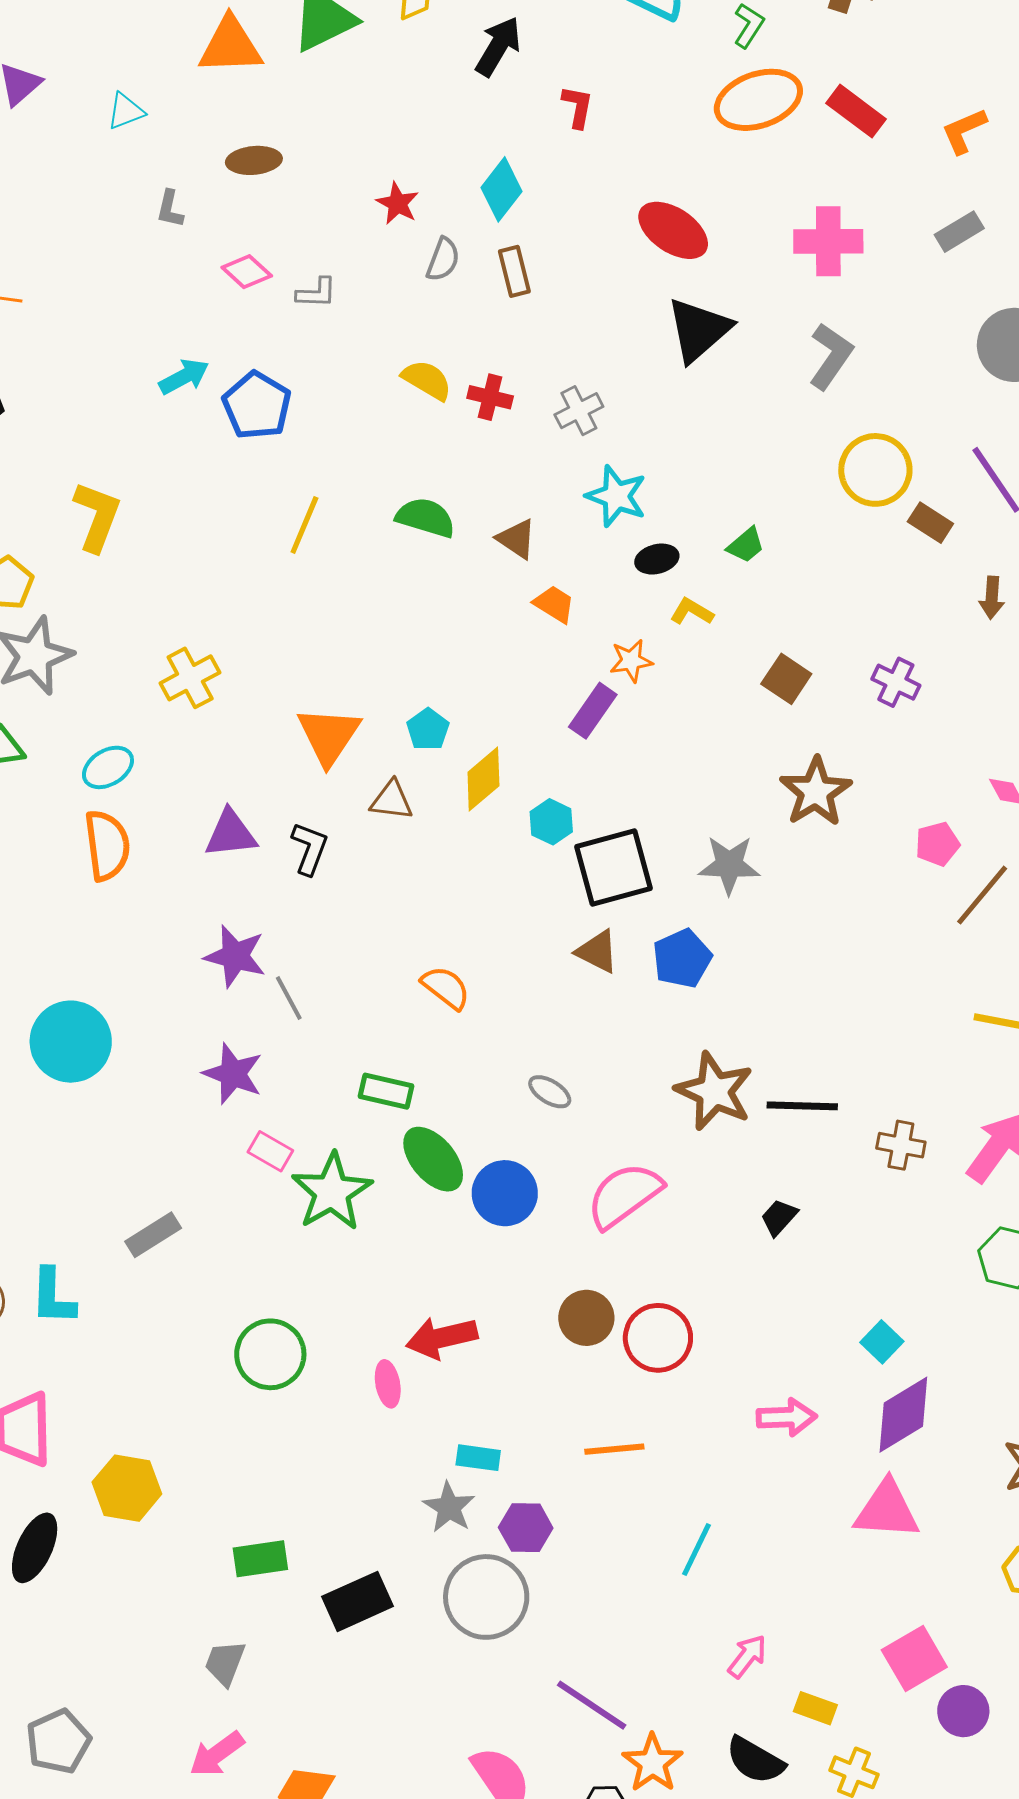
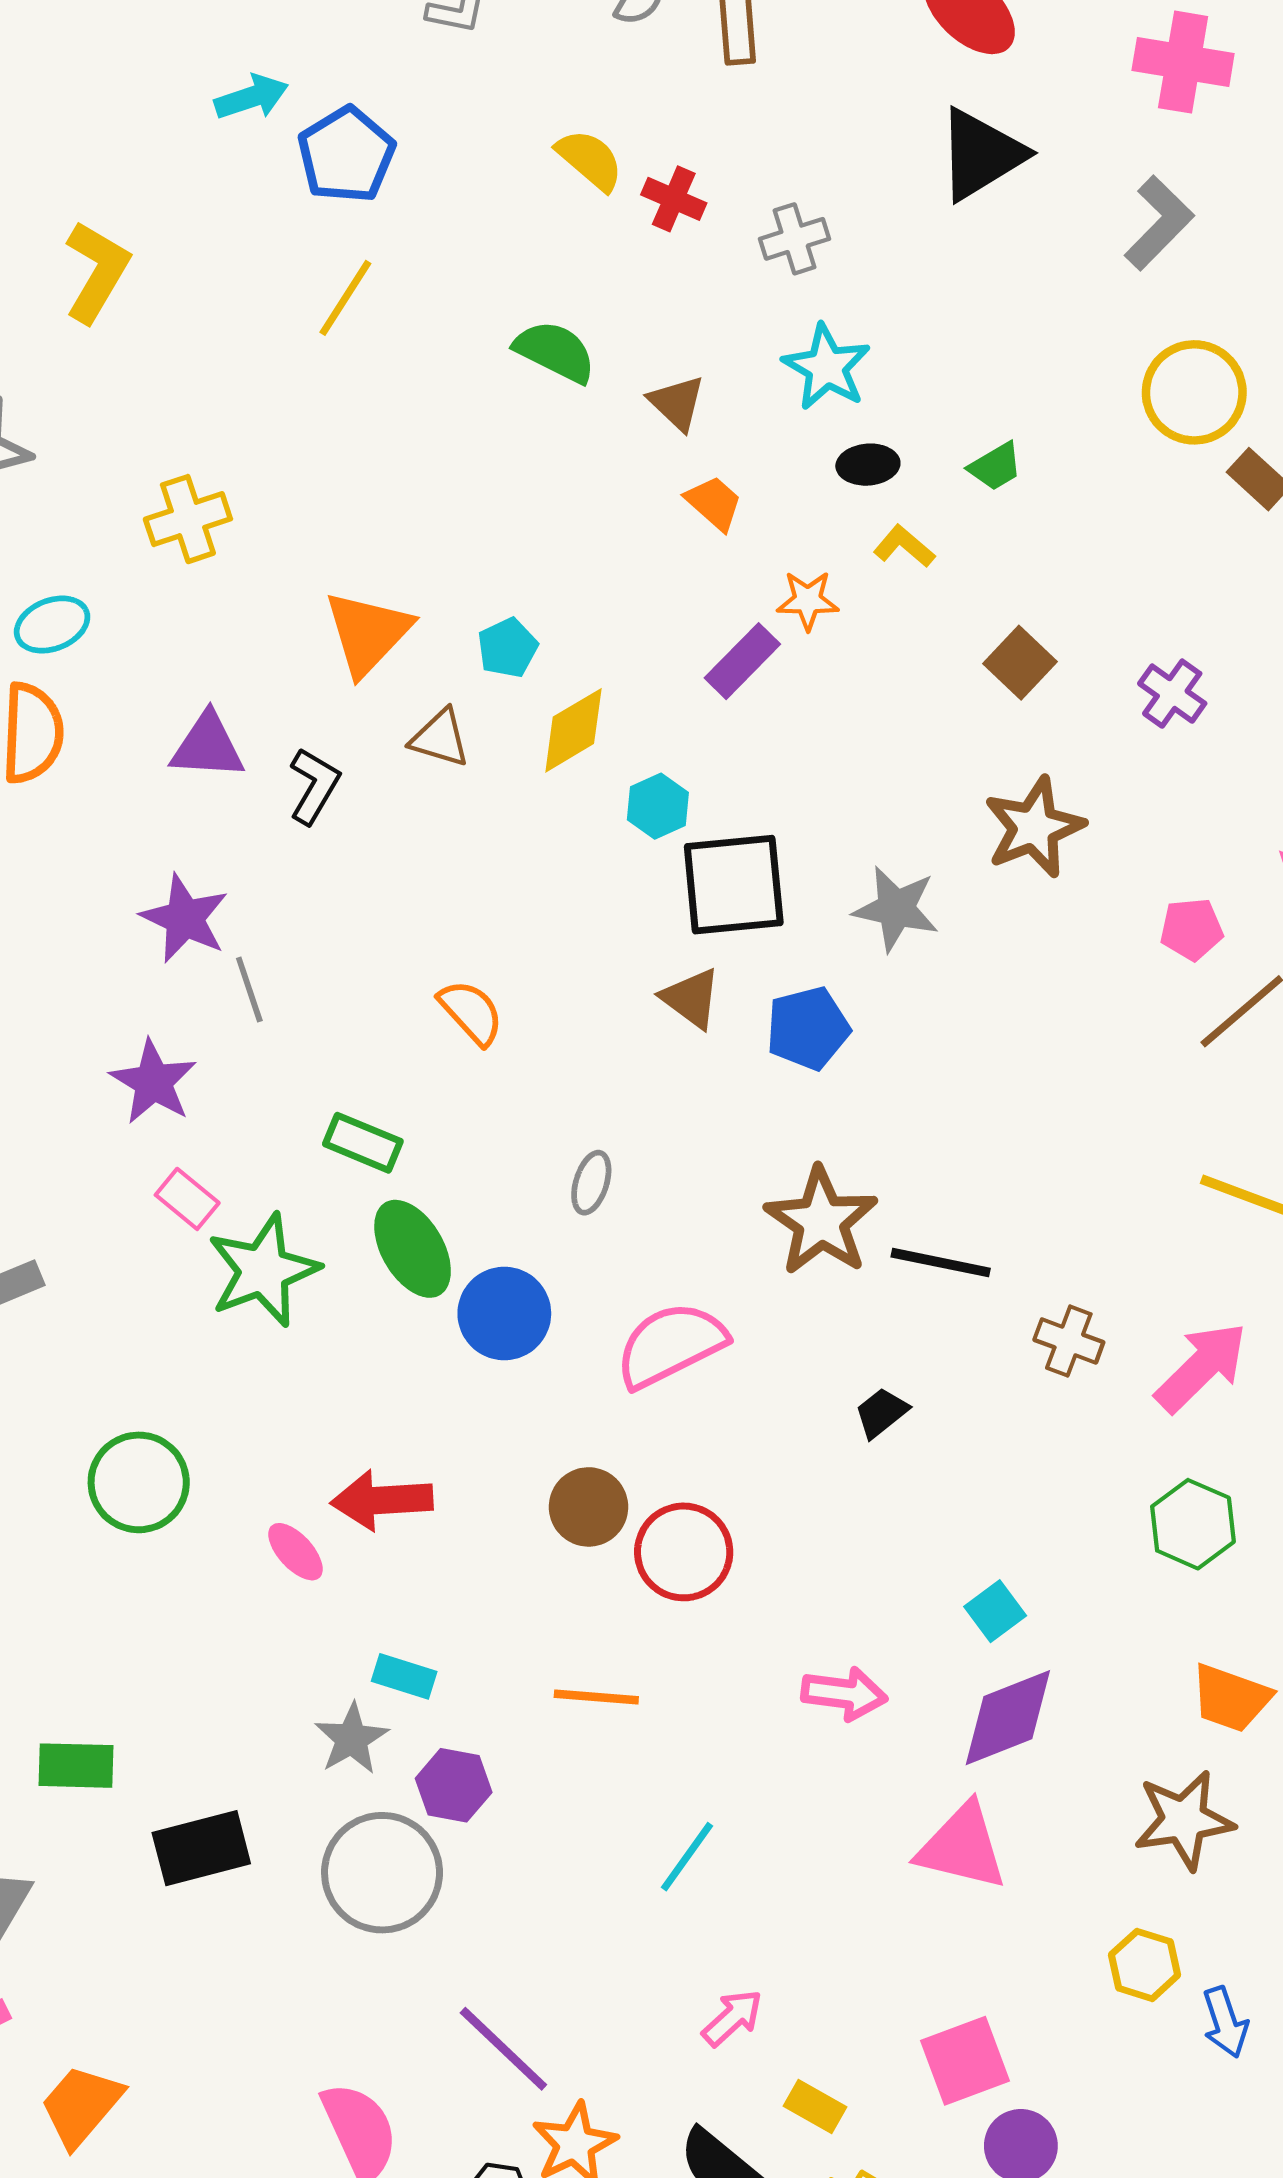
yellow line: (304, 525) -> (345, 298), moved
gray ellipse: (550, 1092) -> (591, 1183), turned 66
pink ellipse: (388, 1384) -> (296, 1552), turned -42

